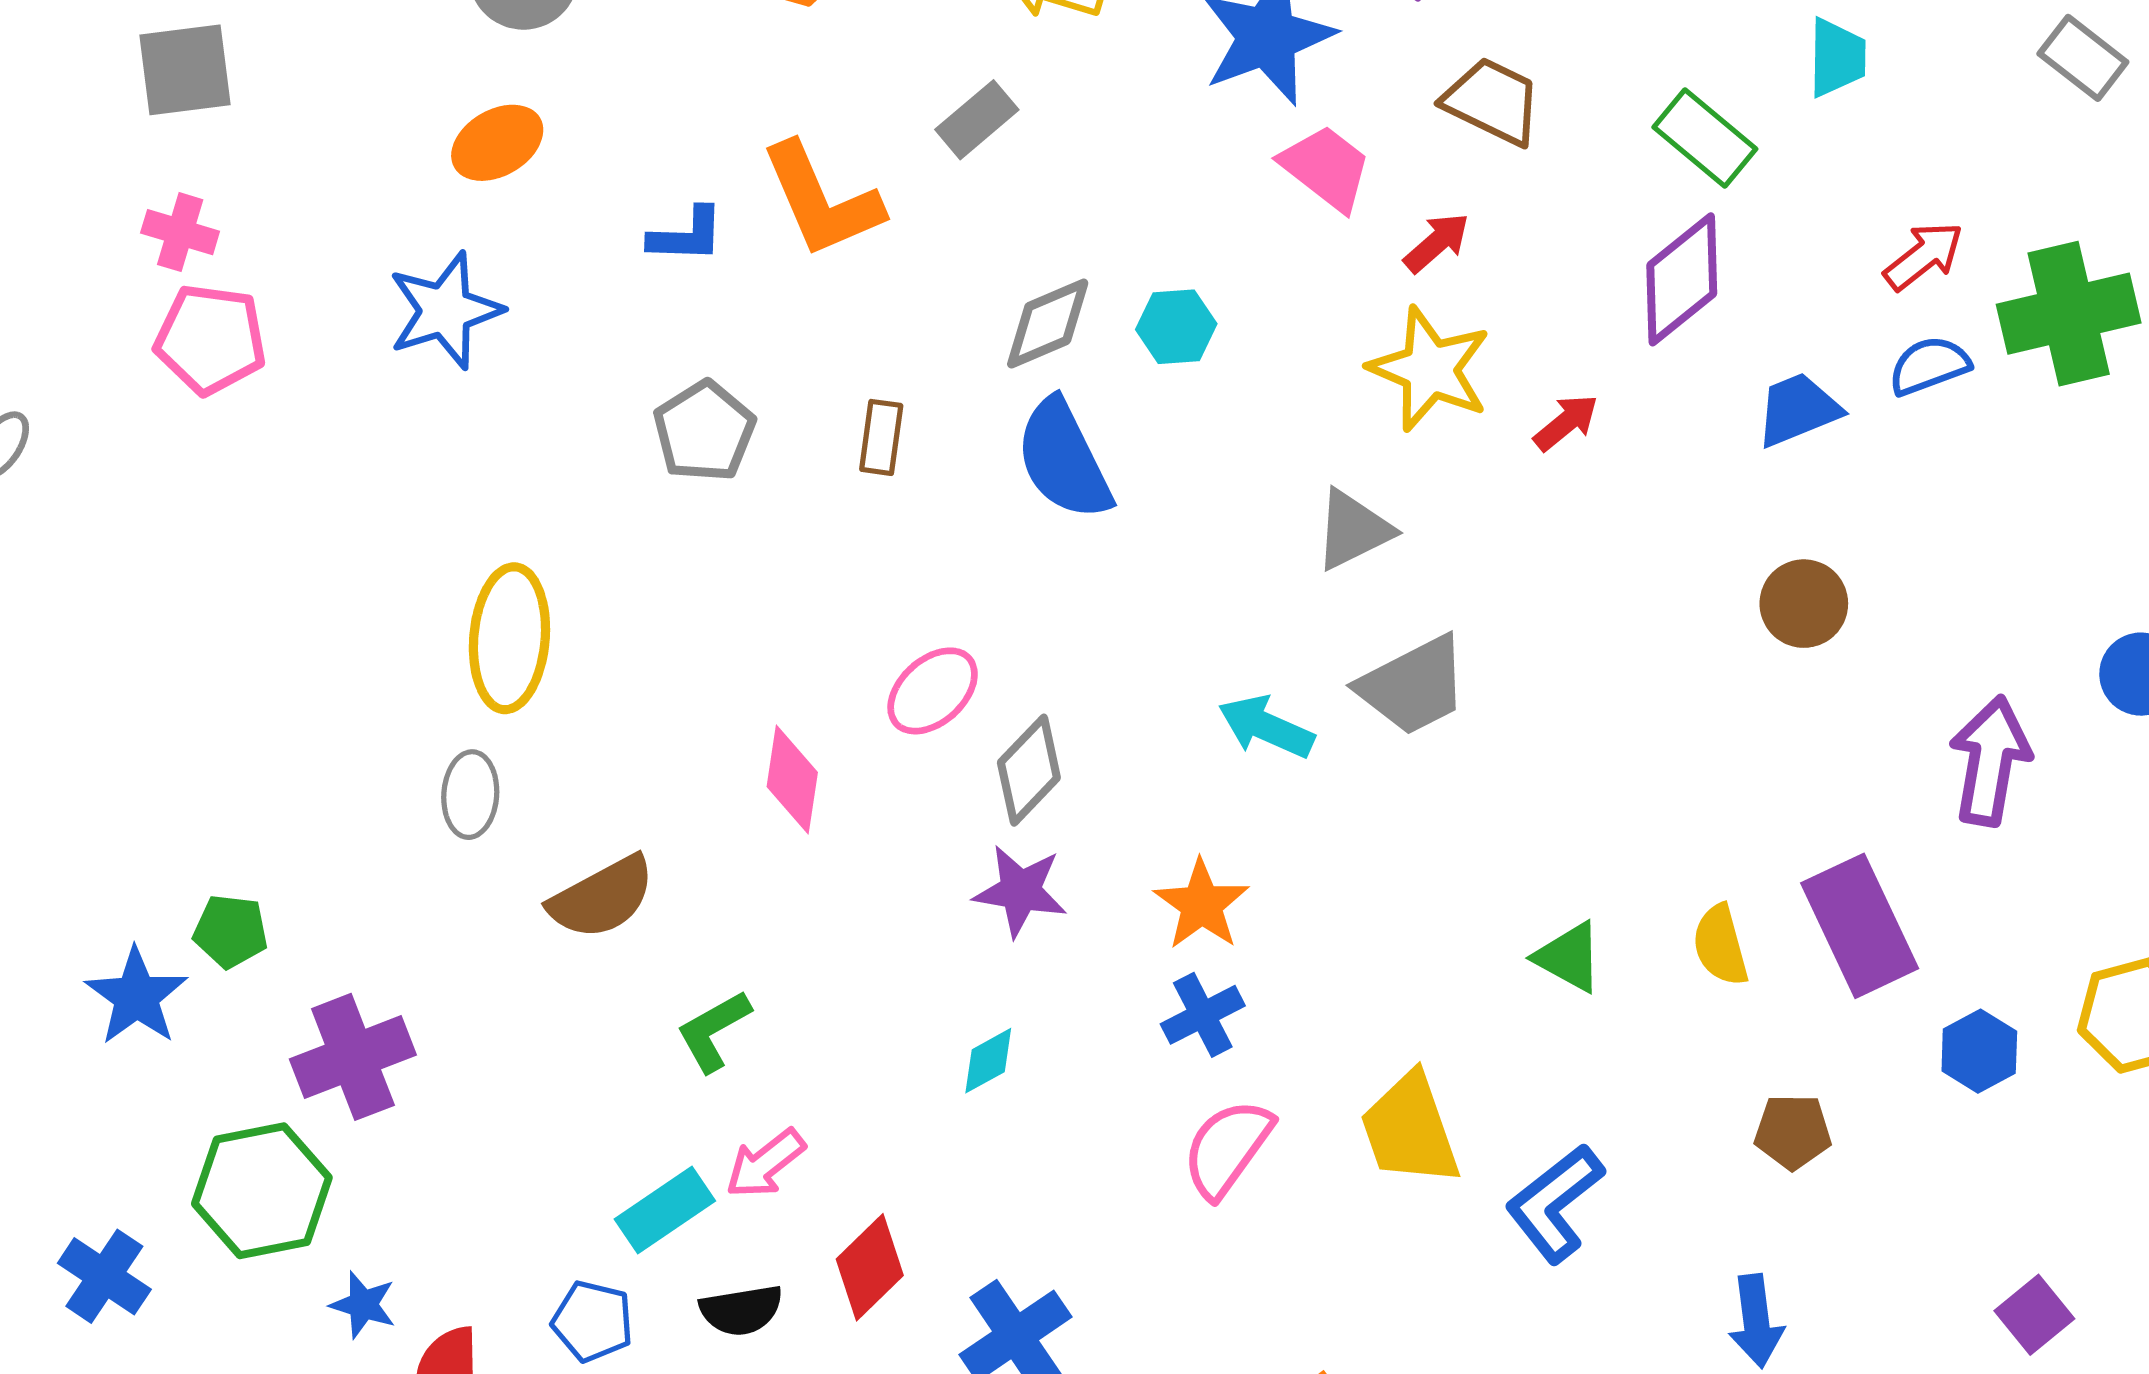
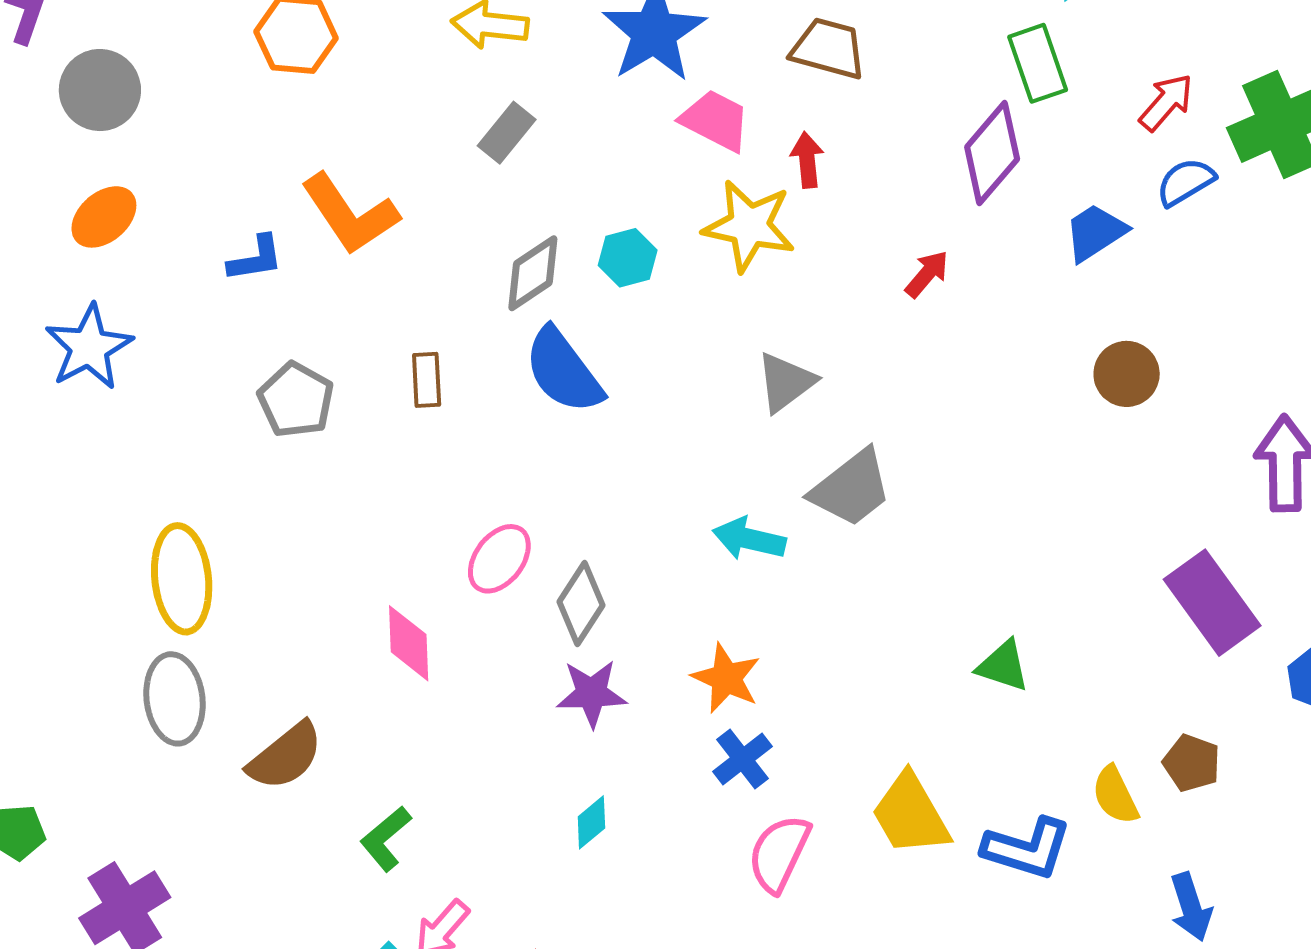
gray rectangle: (977, 120) -> (507, 133), moved
green rectangle: (1705, 138) -> (1038, 63), moved, turned 42
red arrow: (1437, 243) -> (807, 160), turned -44
yellow star: (1430, 369) -> (749, 226), moved
gray ellipse: (470, 795) -> (175, 699), size x1.4
yellow semicircle: (1720, 945) -> (1115, 795), moved
brown pentagon: (1793, 1132) -> (1192, 763), turned 30
blue L-shape: (1555, 1203) -> (1027, 849), turned -114

